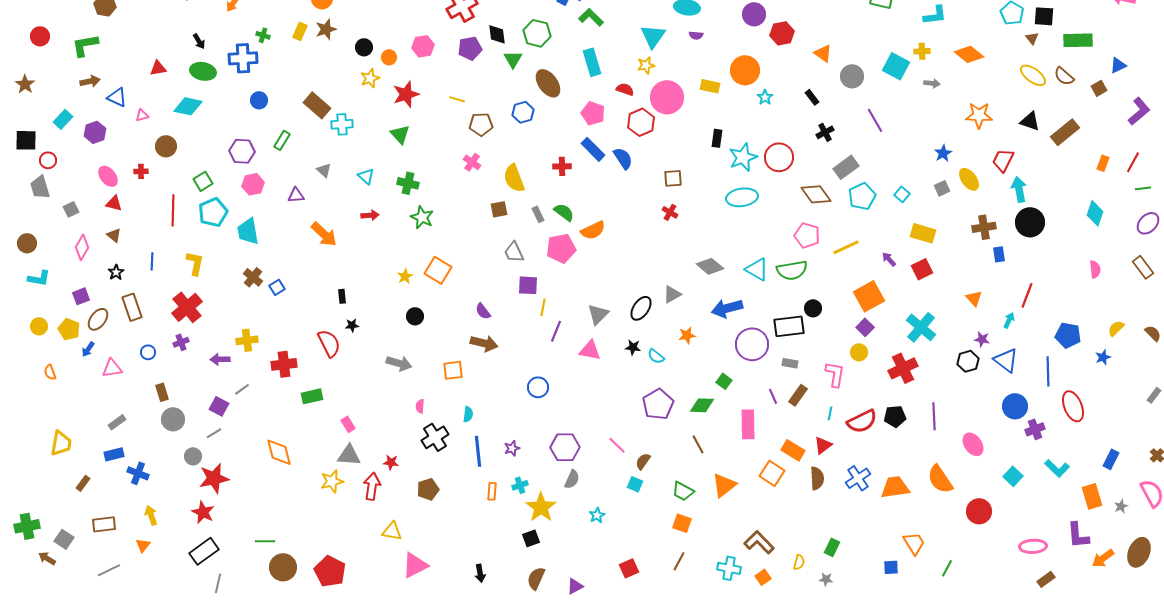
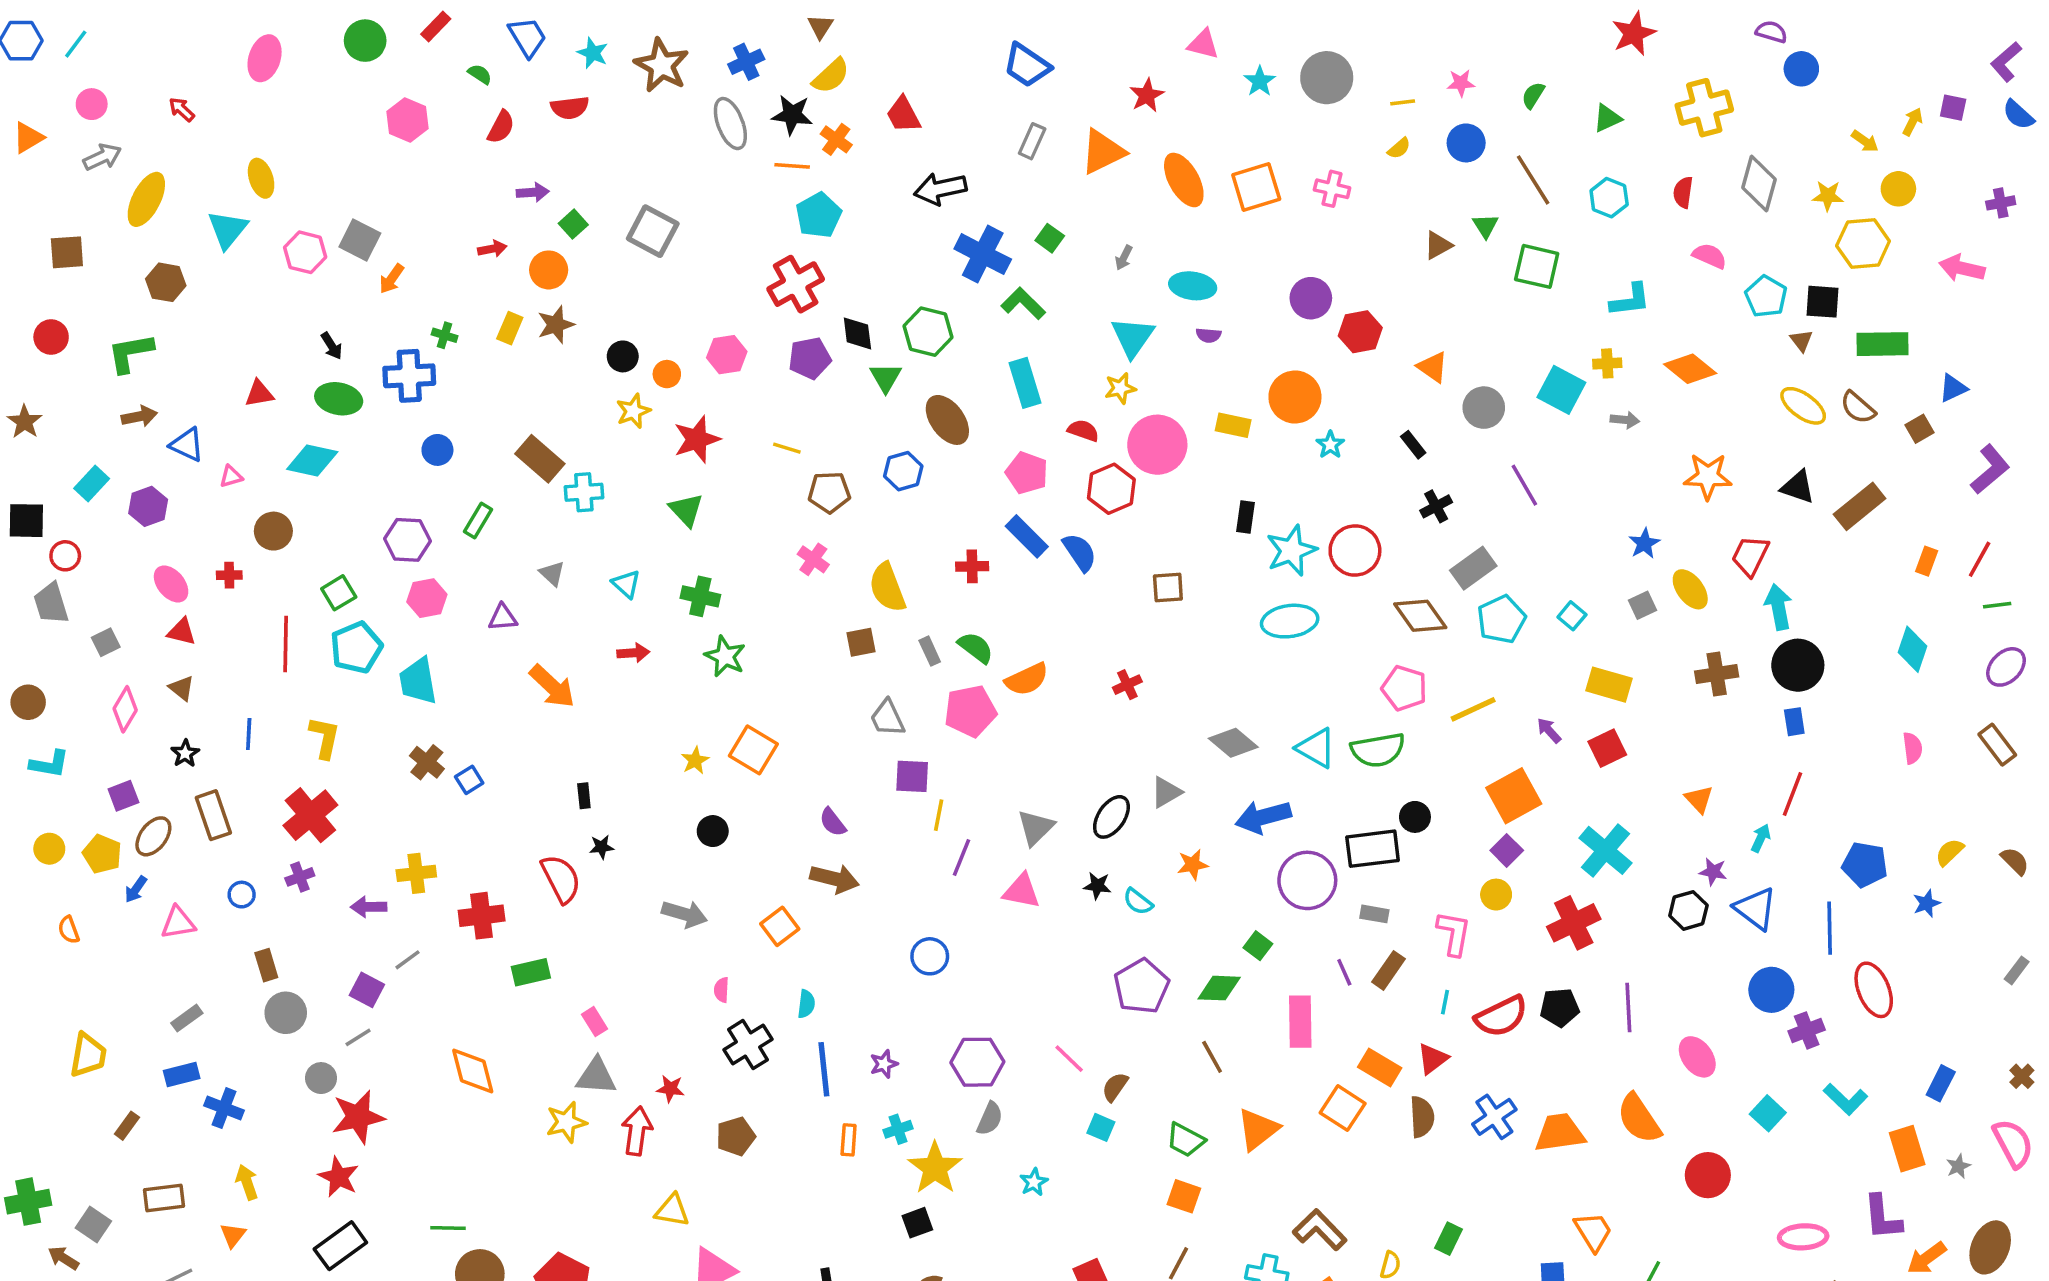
red cross: (670, 212) -> (1127, 685), moved, turned 35
blue rectangle: (999, 254) -> (1794, 722), moved
orange square: (453, 370) -> (780, 926), turned -30

